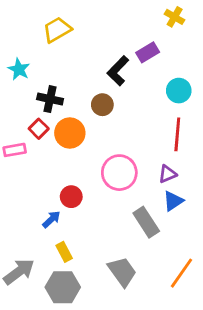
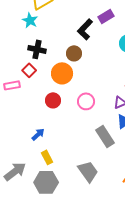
cyan star: (19, 69) -> (30, 20), moved
orange circle: (70, 133) -> (62, 73), moved
pink circle: (119, 173) -> (86, 101), size x0.7
red circle: (71, 197) -> (53, 100), moved

